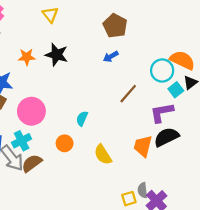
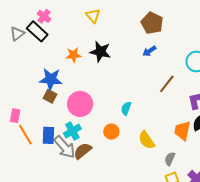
gray semicircle: (142, 190) -> (170, 159), moved, turned 32

